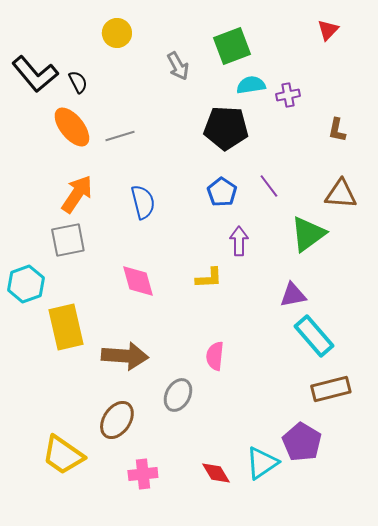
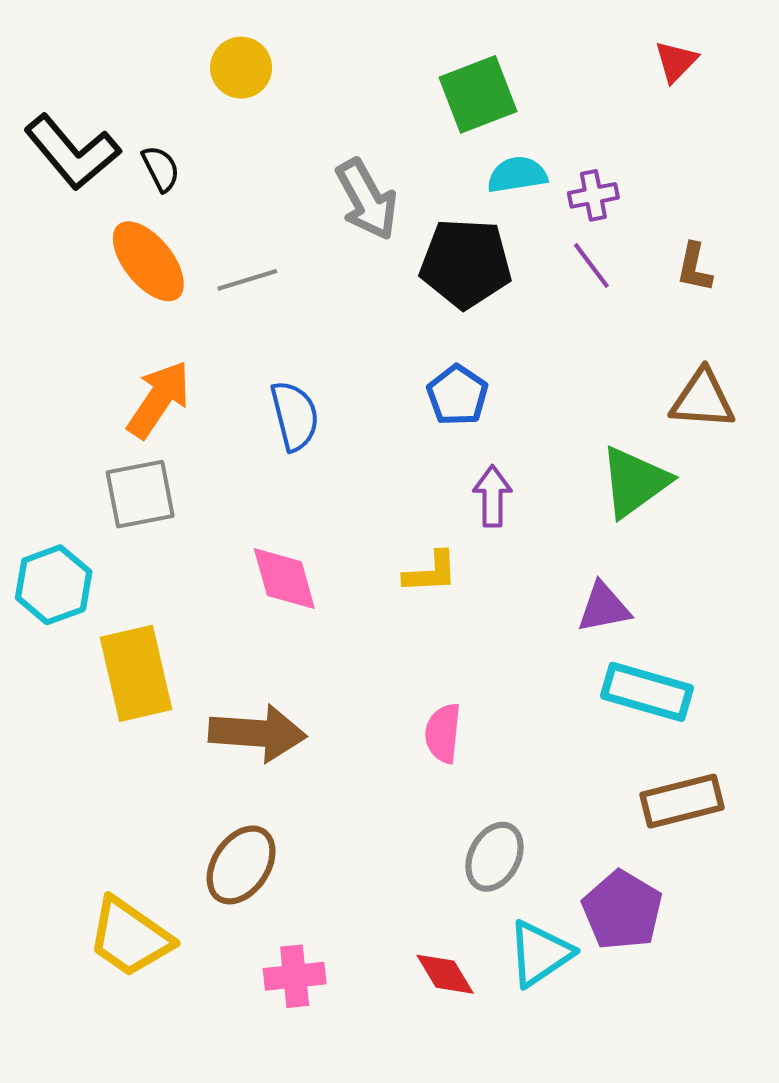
gray arrow: (178, 66) -> (367, 199), moved, size x1.4
purple line: (269, 186) -> (591, 265), moved
cyan rectangle: (314, 336) -> (647, 692), turned -33
gray ellipse: (178, 395) -> (494, 857), moved

